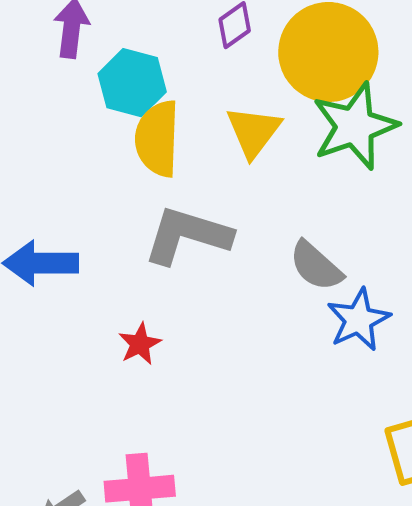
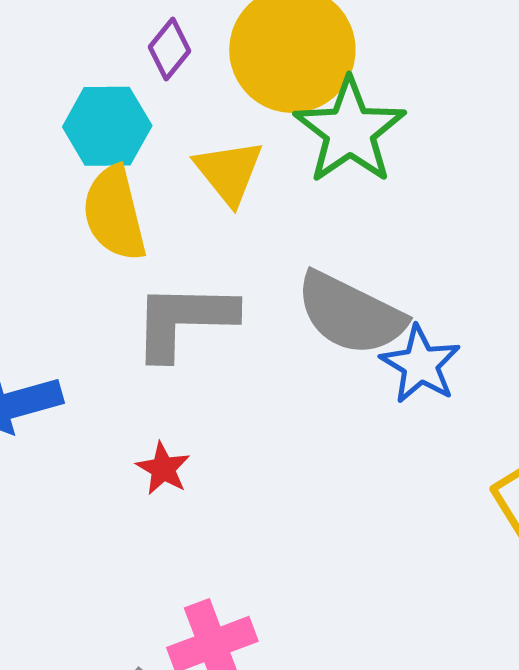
cyan hexagon: (132, 83) -> (107, 126), moved
gray semicircle: (316, 266) -> (350, 314), size x1.5

